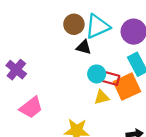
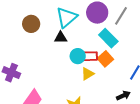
brown circle: (74, 24) -> (31, 24), moved
orange square: (127, 87) -> (105, 59), size x0.7

